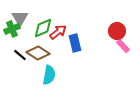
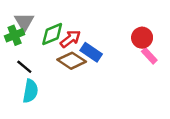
blue rectangle: (75, 43) -> (91, 52), turned -42
brown diamond: (38, 53) -> (72, 61), moved
cyan semicircle: (49, 75) -> (30, 91), moved

